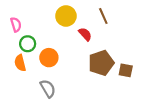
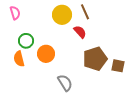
brown line: (103, 16) -> (85, 12), moved
pink semicircle: (16, 25) -> (15, 13), moved
gray semicircle: (48, 89) -> (65, 83), moved

